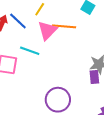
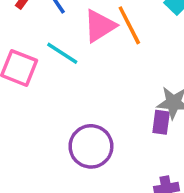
orange line: (64, 26) -> (129, 25), turned 45

